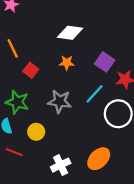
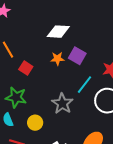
purple square: (105, 62) -> (77, 56), moved
gray star: (60, 101) -> (62, 103), moved, turned 30

